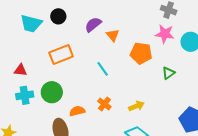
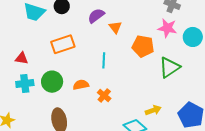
cyan line: (103, 69) -> (104, 60), turned 35
green triangle: (168, 73) -> (169, 67), size x1.6
yellow arrow: (136, 106) -> (153, 110), moved
orange semicircle: (77, 111) -> (81, 85), moved

